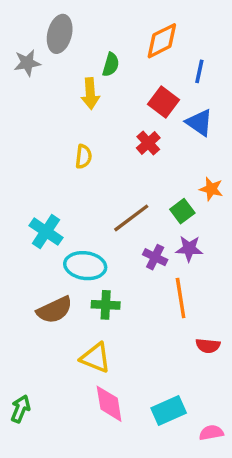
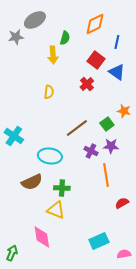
gray ellipse: (60, 34) -> (35, 20), turned 45
cyan cross: (46, 232) -> (14, 136), moved
green cross: (106, 305) -> (62, 188), moved
red semicircle: (208, 346) -> (122, 203), turned 144
pink diamond: (109, 404) -> (42, 237), moved
green arrow: (20, 409) -> (12, 253), moved

